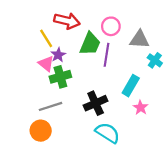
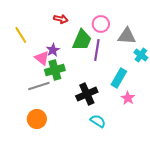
red arrow: (67, 21) -> (61, 19), size x0.6
yellow line: (46, 38) -> (21, 35), moved
gray line: (51, 106) -> (39, 86), moved
cyan semicircle: (108, 133) -> (98, 121), size x0.7

